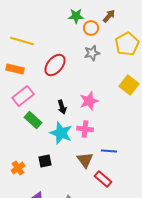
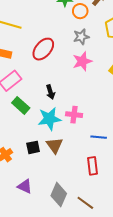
pink star: (89, 101) -> (82, 61), moved
cyan star: (61, 133) -> (49, 119), turned -30
brown triangle: (85, 160) -> (55, 145), moved
red rectangle: (103, 179) -> (92, 166), turned 42

